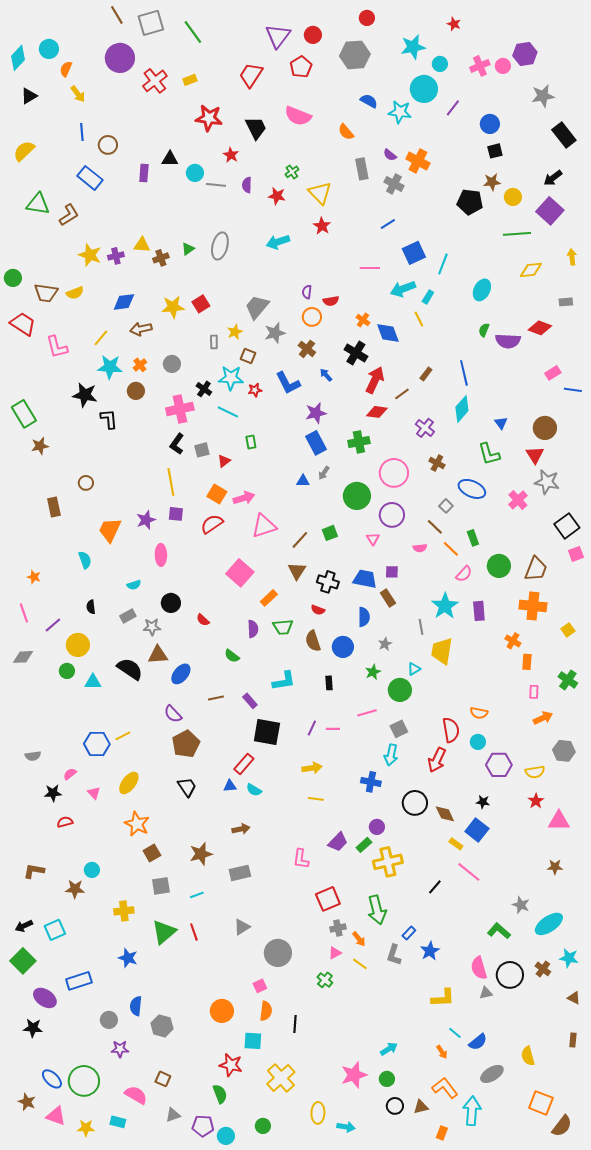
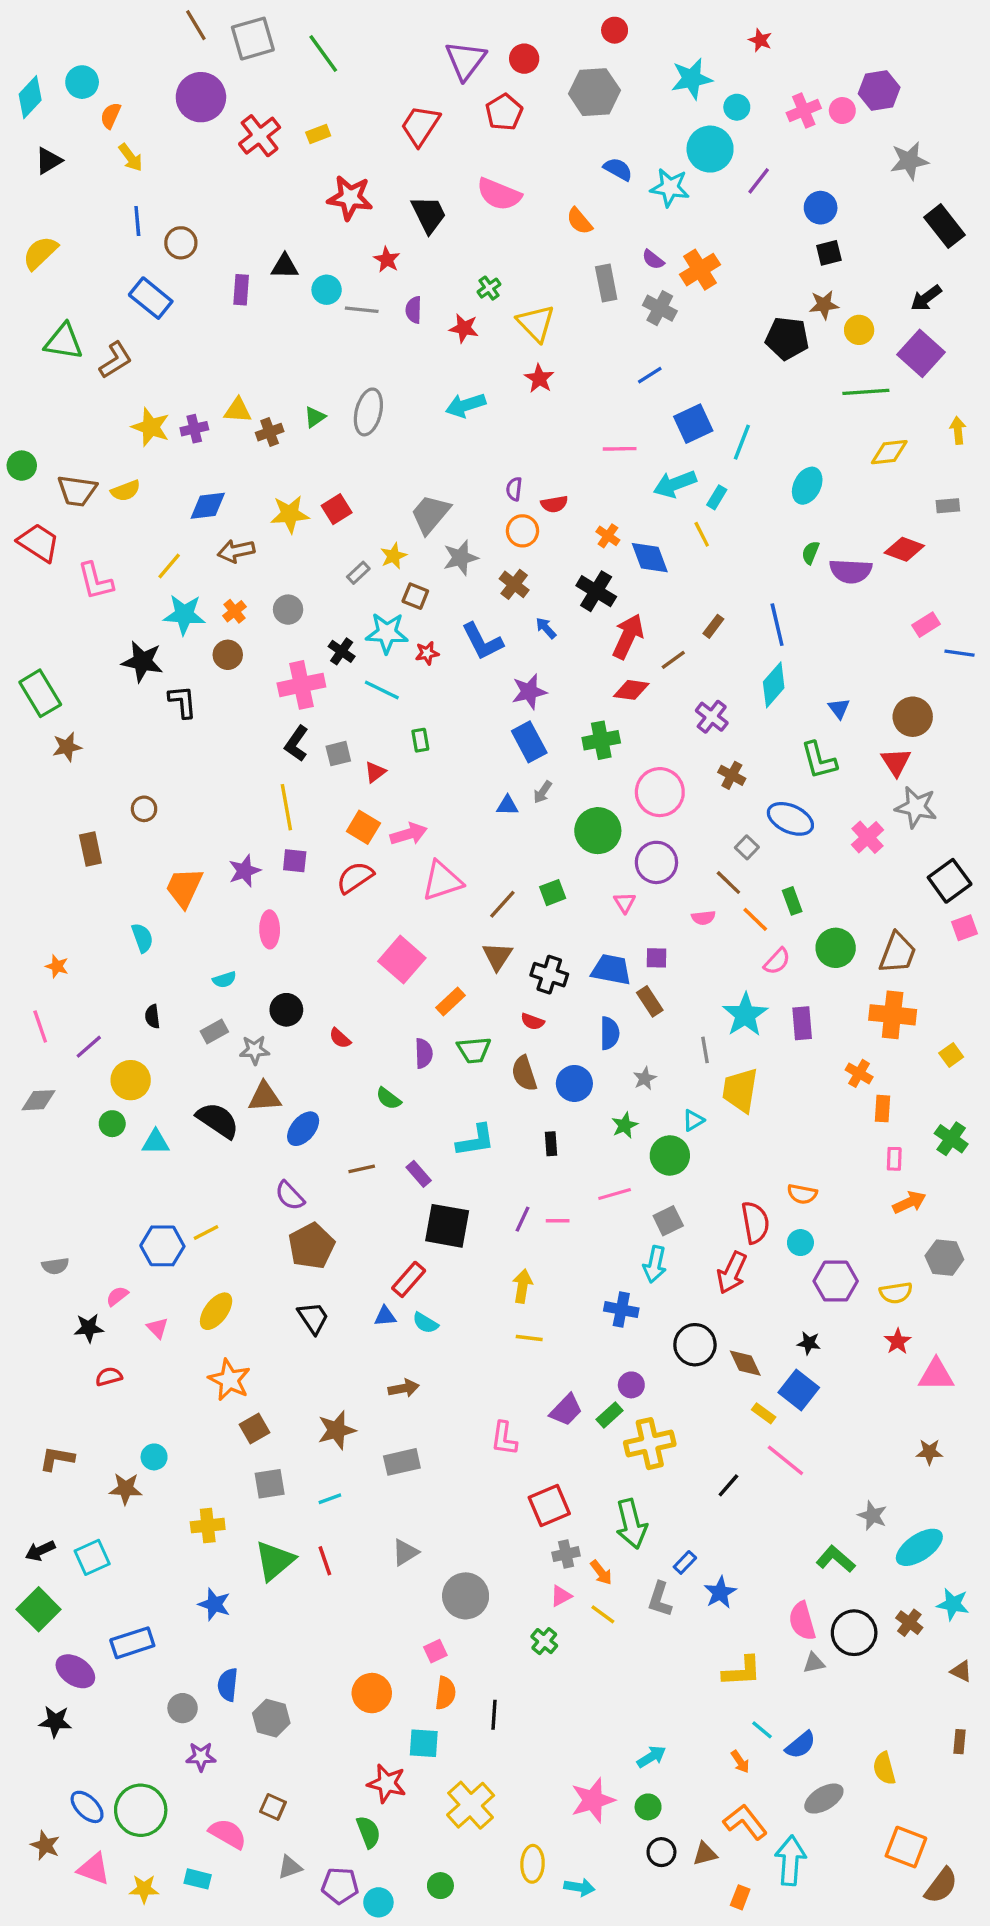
orange cross: (418, 161) -> (700, 270), turned 30
gray rectangle: (214, 342) -> (358, 573), turned 48
yellow arrow: (312, 768) -> (522, 1286), turned -72

